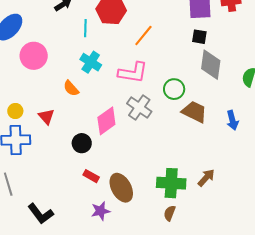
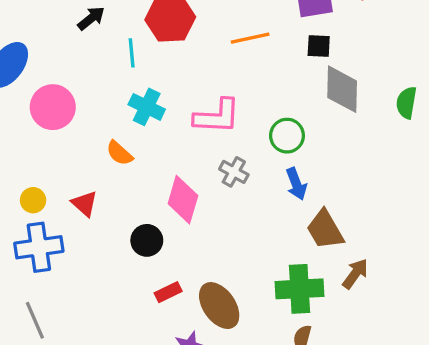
orange line: (143, 35) -> (250, 38), moved, turned 45
gray cross: (139, 107) -> (234, 172), size x0.7
brown trapezoid: (194, 112) -> (325, 230), moved, turned -140
blue arrow: (232, 120) -> (296, 184), moved
pink diamond: (106, 121) -> (183, 200), turned -32
red rectangle: (91, 176) -> (168, 292), turned -49

